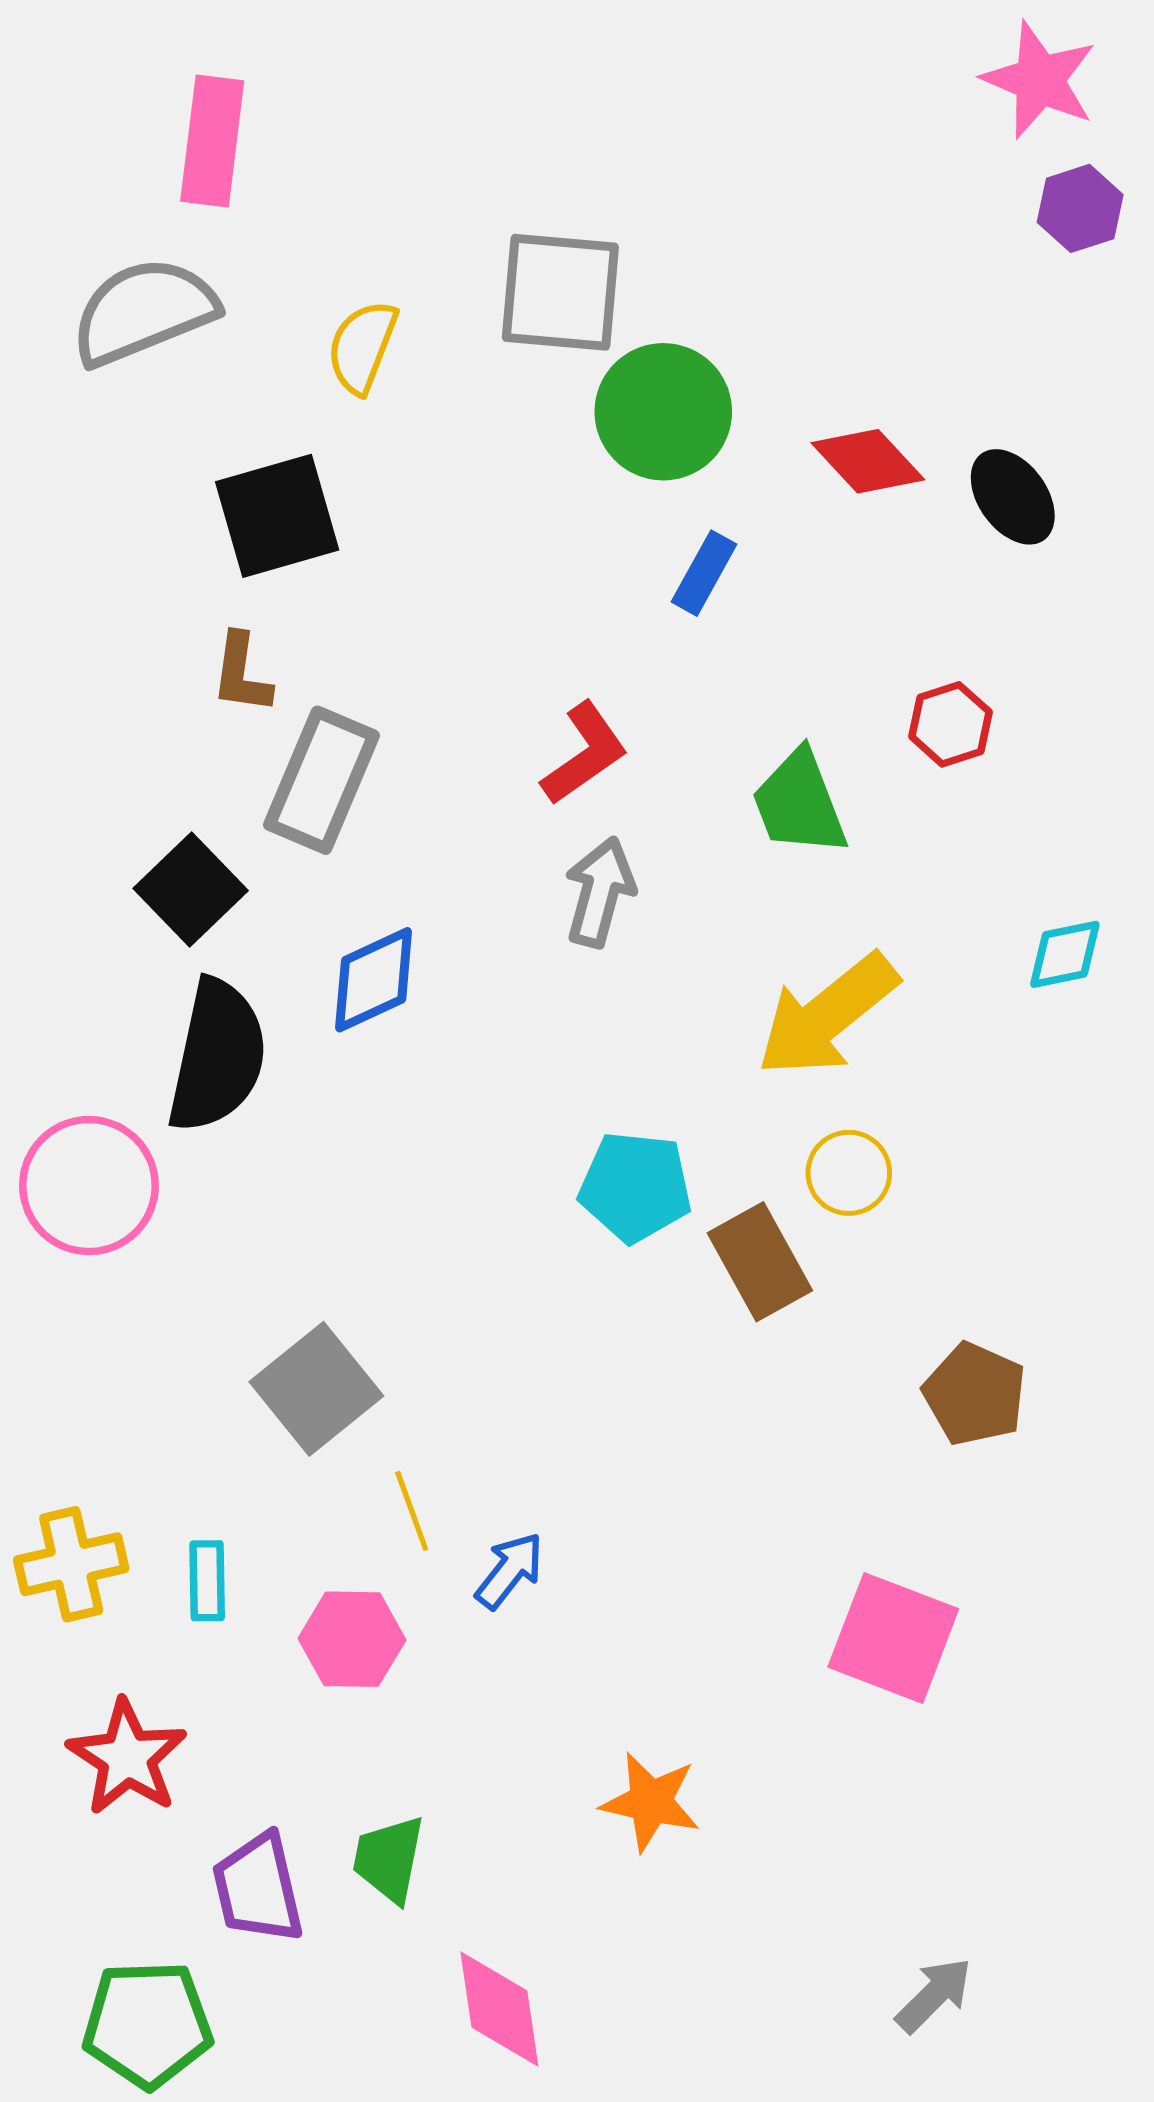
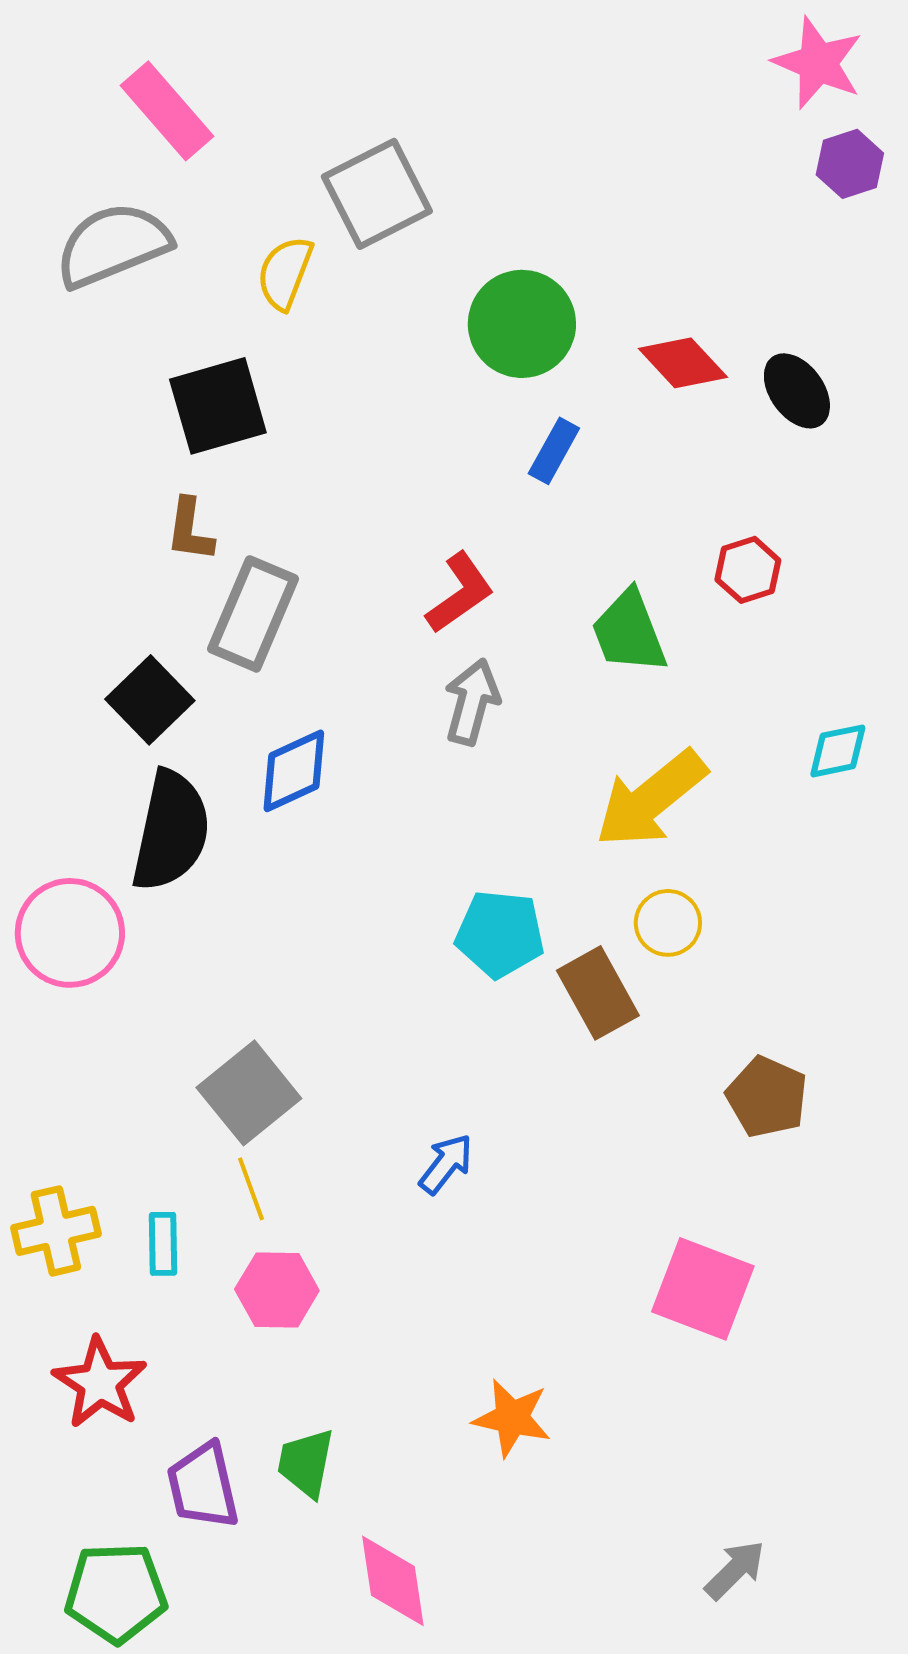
pink rectangle: (212, 141) -> (167, 111), turned -48
gray square: (560, 292) -> (377, 194), moved, turned -32
yellow line: (412, 1511) -> (251, 1189), moved
blue arrow: (510, 1571) -> (446, 1164), moved

